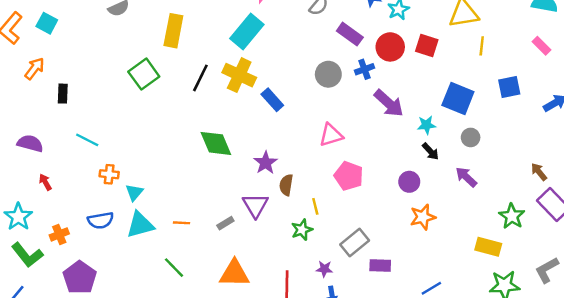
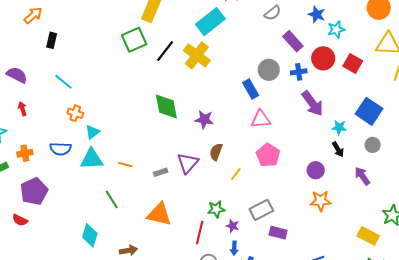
green square: (144, 74) -> (134, 40), moved
blue rectangle: (272, 100) -> (251, 89), moved
purple star: (266, 163) -> (204, 119), moved, turned 30
yellow line: (315, 206) -> (236, 174), turned 40
green star: (302, 230) -> (216, 209), moved

